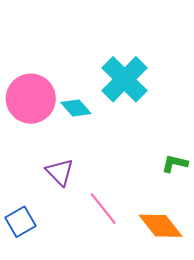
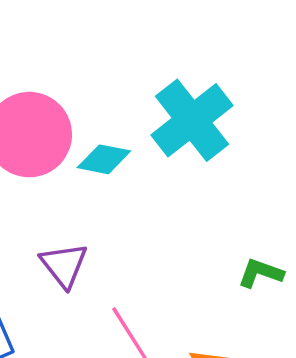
cyan diamond: (76, 108) -> (104, 159), turned -44

